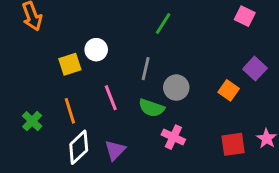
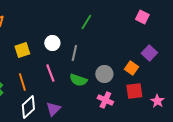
white circle: (96, 50) -> (52, 43), moved
gray circle: (176, 88) -> (104, 74), moved
pink cross: (173, 137) -> (105, 100), moved
red square: (233, 144) -> (134, 91), moved

